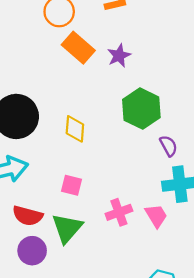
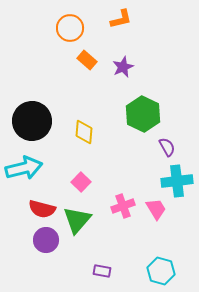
orange rectangle: (78, 48) -> (87, 60), size x0.7
pink square: (72, 185) -> (81, 182), turned 30

